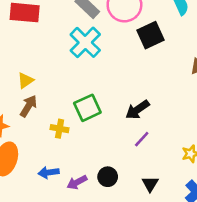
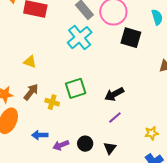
black square: (151, 35) -> (131, 38), turned 35
yellow triangle: (26, 80) -> (30, 62), turned 48
brown arrow: (28, 106) -> (31, 92), moved
black triangle: (150, 184) -> (110, 148), moved

